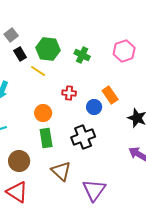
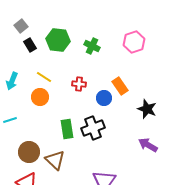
yellow line: (38, 71) -> (44, 77), moved
orange circle: (43, 113) -> (40, 97), moved
green rectangle: (46, 138) -> (67, 129), moved
brown triangle: (61, 171) -> (55, 160), moved

